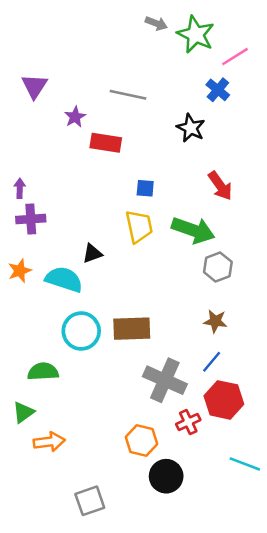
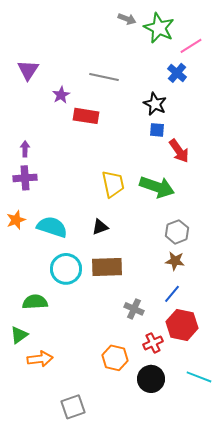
purple arrow: (20, 188) -> (25, 149), moved
blue square: (145, 188) -> (157, 130), moved
black triangle: (92, 253) -> (100, 227), moved
gray hexagon: (218, 267) -> (177, 232), moved
gray cross: (165, 380) -> (134, 309), size x0.6
black circle: (166, 476) -> (151, 379), moved

